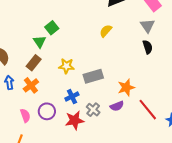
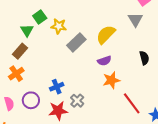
yellow semicircle: (106, 31) -> (106, 35), moved, size x1.5
black semicircle: (148, 47) -> (144, 58), moved
yellow star: (66, 66) -> (59, 26), moved
gray rectangle: (93, 76) -> (76, 42), moved, turned -30
purple semicircle: (117, 106) -> (104, 61), moved

